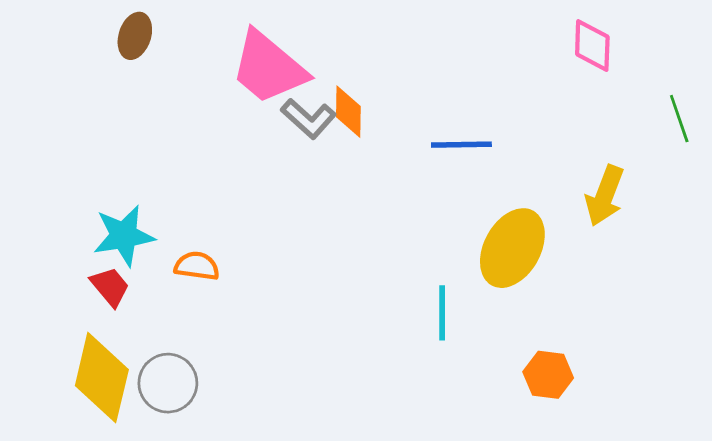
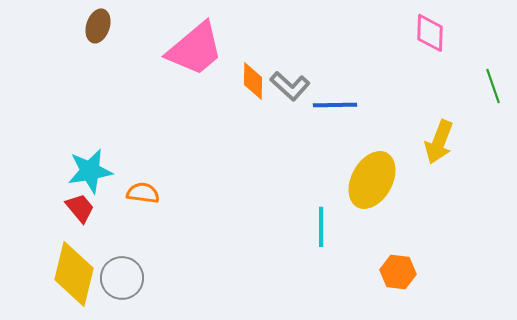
pink trapezoid: (268, 68) -> (195, 49), turned -80
gray L-shape: (308, 119) -> (290, 86), moved

